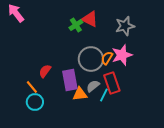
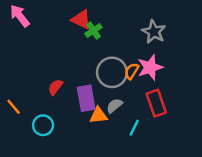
red triangle: (90, 19) -> (81, 19), moved
gray star: (125, 26) -> (154, 32), turned -30
red rectangle: (112, 83) -> (156, 103), moved
orange line: (32, 87) -> (14, 107), moved
cyan line: (104, 95) -> (134, 128), moved

